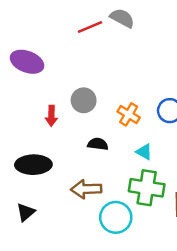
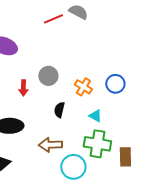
black semicircle: (98, 144) -> (59, 110), turned -84

